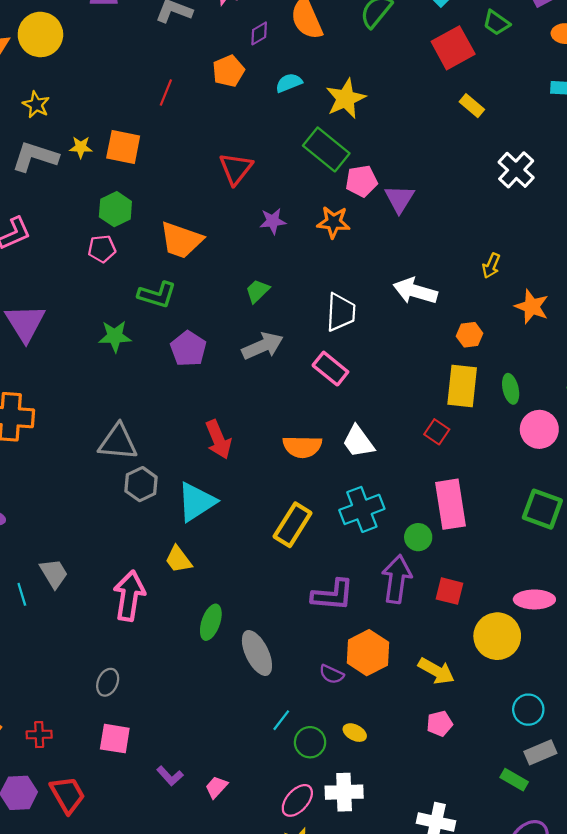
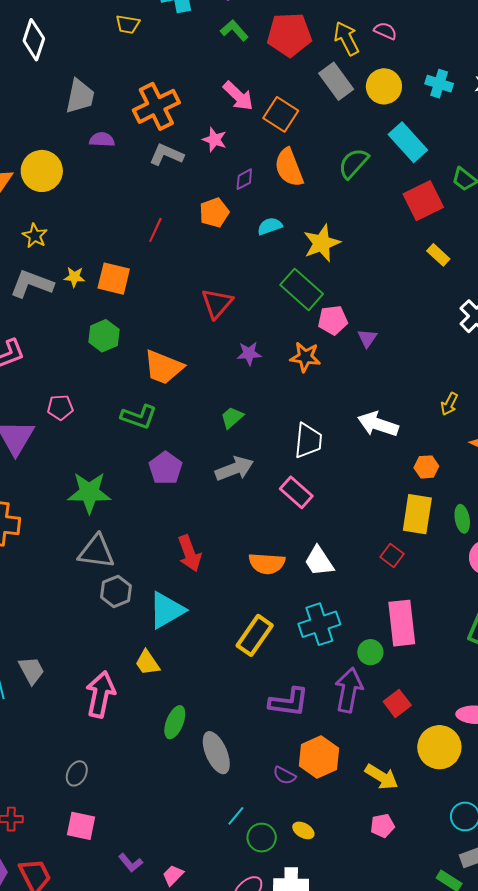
purple triangle: (399, 199) -> (367, 338), size x0.7
pink pentagon: (102, 249) -> (60, 407), moved
green star: (115, 336) -> (89, 493), moved, size x1.4
red square: (450, 591) -> (397, 703), turned 36

